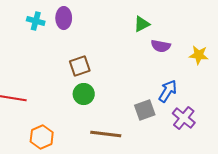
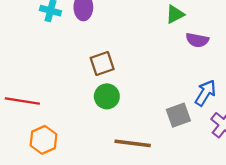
orange hexagon: (42, 137) -> (43, 140), moved

